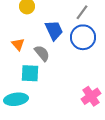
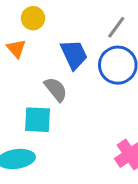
orange triangle: (18, 44) -> (16, 48), moved

